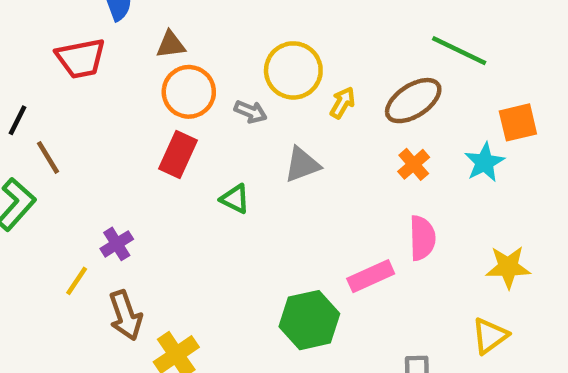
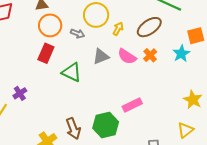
green triangle: (235, 199) -> (72, 72), size x1.5
pink semicircle: (422, 238) -> (127, 56), moved, turned 126
yellow star: (508, 267) -> (193, 100), turned 30
brown arrow: (126, 315) -> (73, 129), moved

